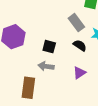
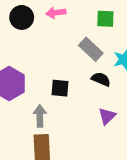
gray arrow: (46, 66) -> (40, 116), moved, turned 91

